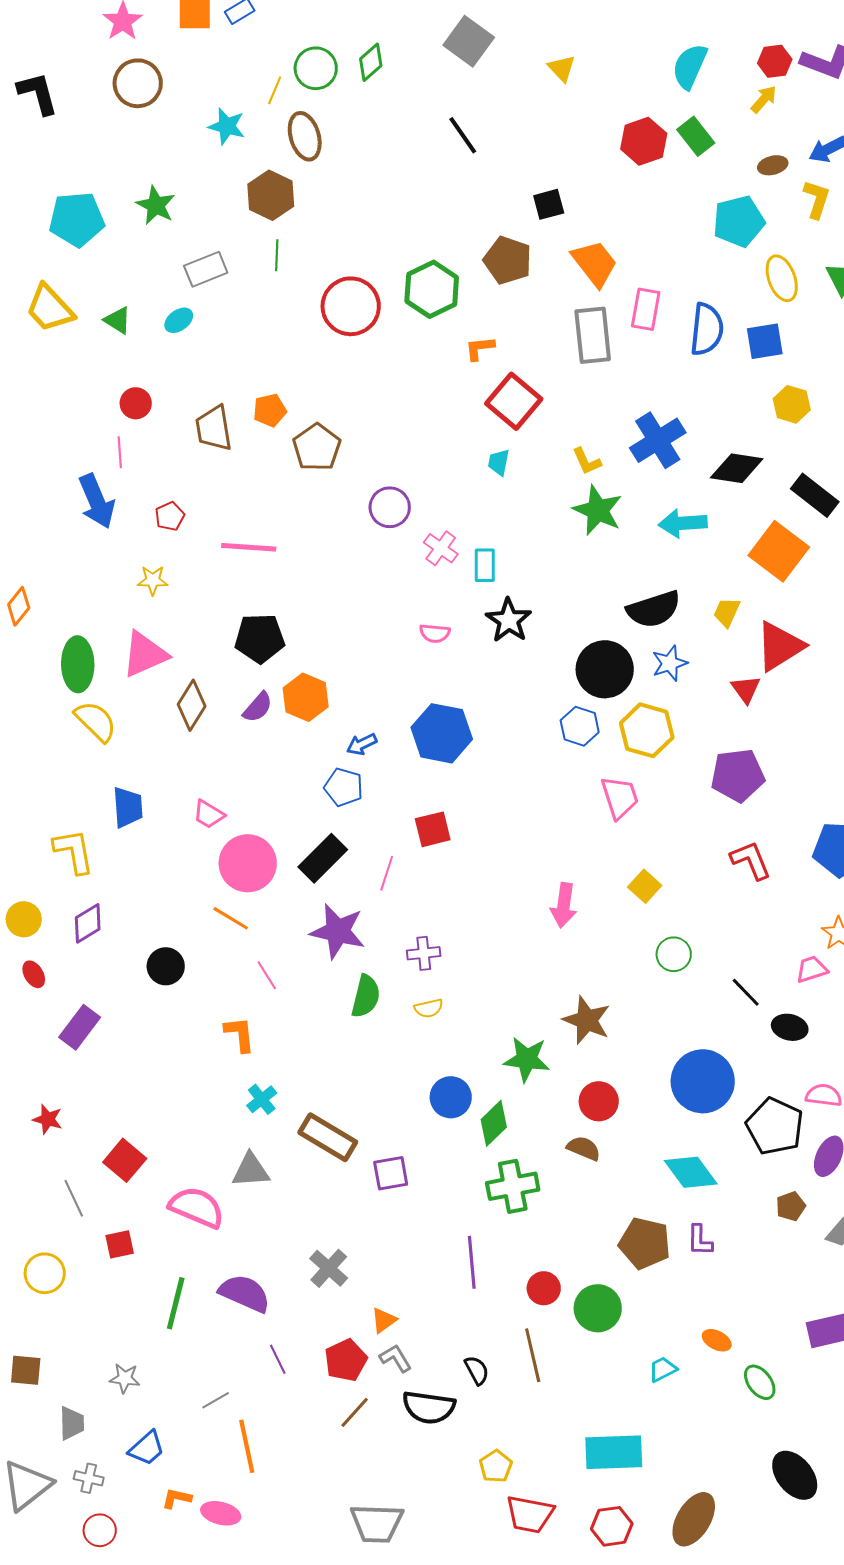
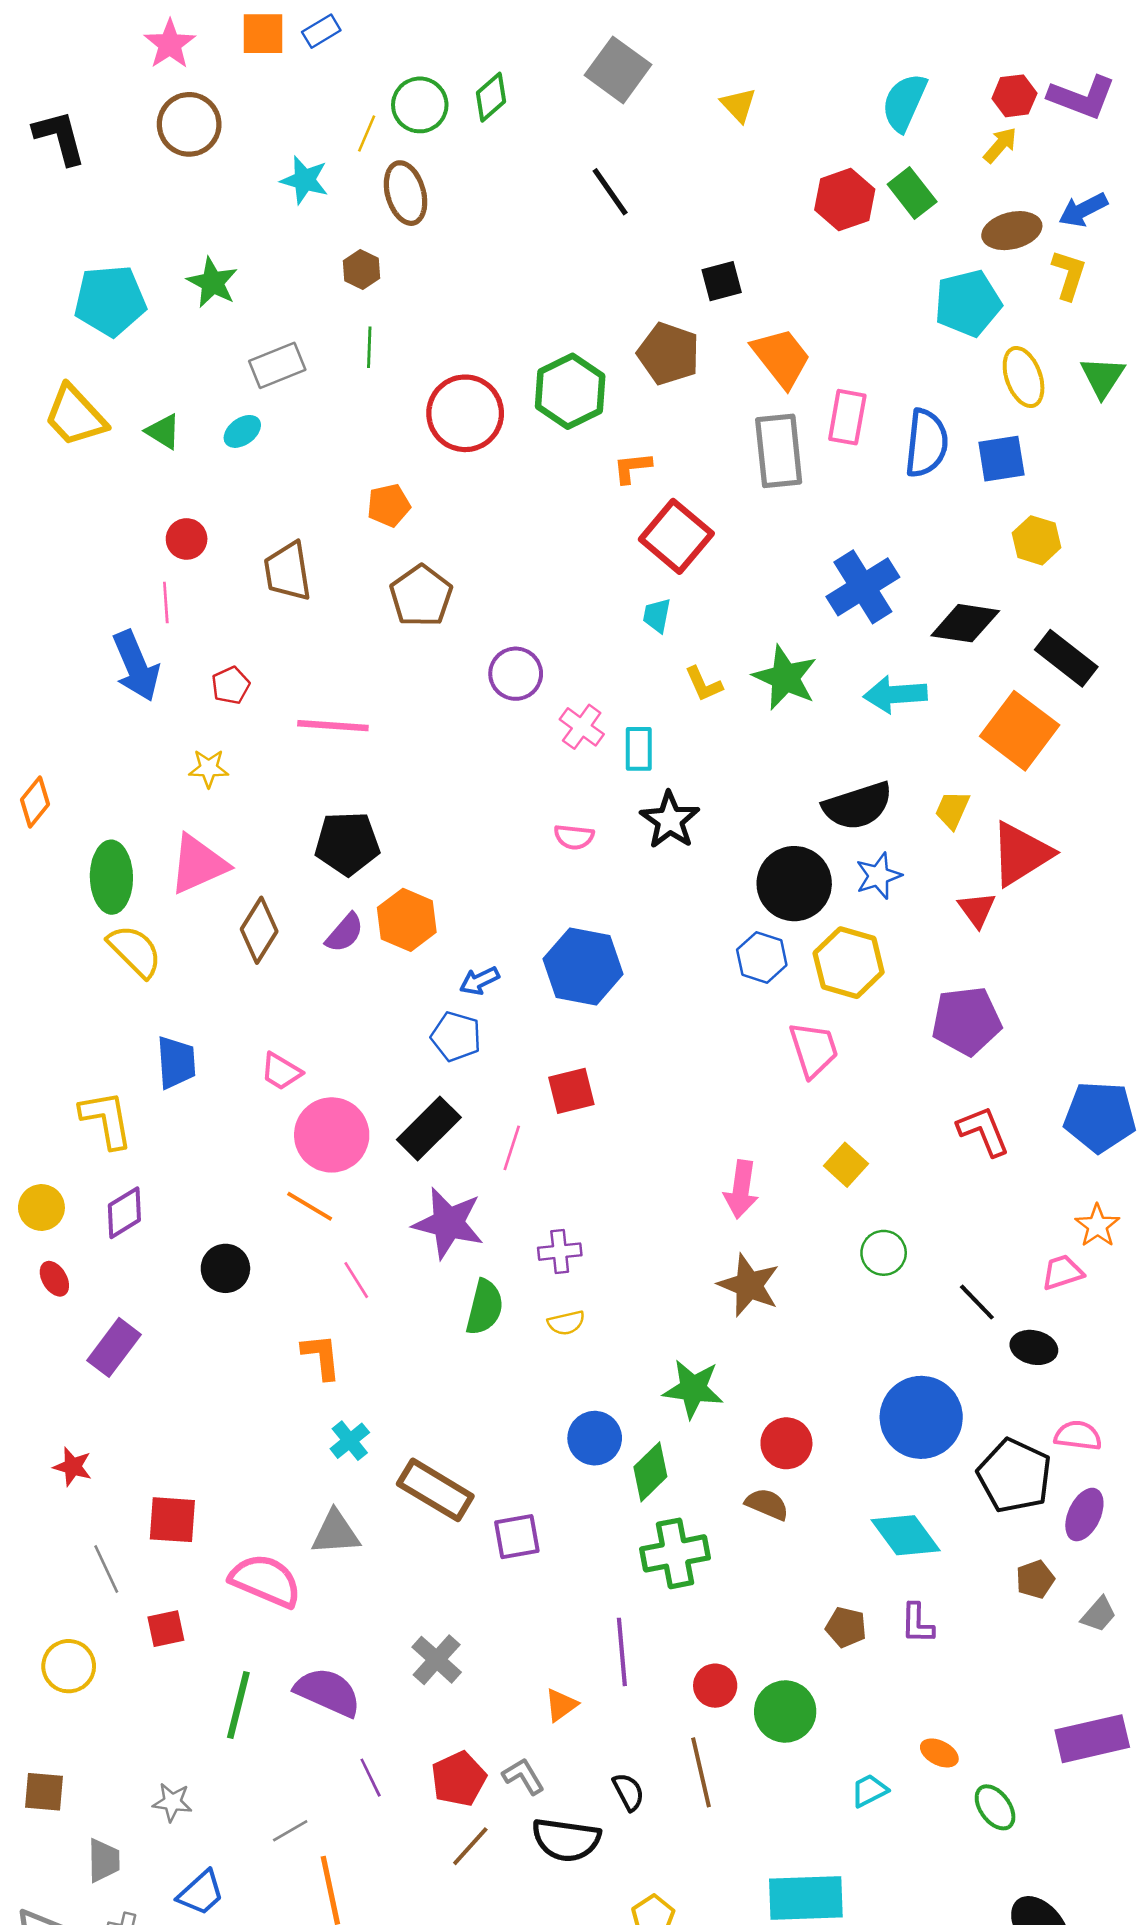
brown ellipse: (773, 165) -> (1012, 231), size x1.5
brown hexagon: (271, 195) -> (361, 269), size x0.6
orange pentagon: (270, 410) -> (389, 505), moved
yellow L-shape: (587, 461) -> (704, 684), moved
brown star: (587, 1020) -> (749, 1285), moved
red square: (125, 1160) -> (172, 1520), turned -36
brown pentagon: (645, 1243) -> (846, 1627), size x0.6
orange triangle: (384, 1320) -> (561, 1705), moved

